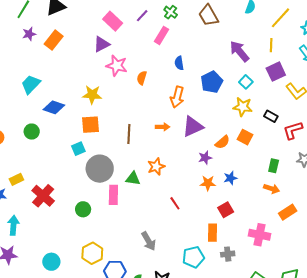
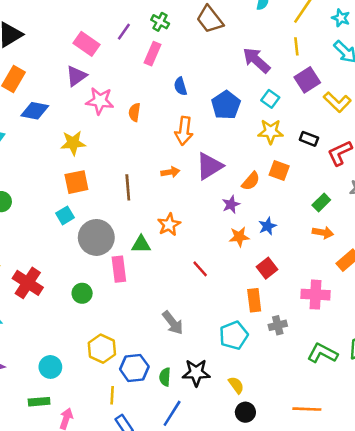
blue diamond: (54, 107) -> (35, 111), moved
green rectangle: (274, 166) -> (321, 202), turned 40

